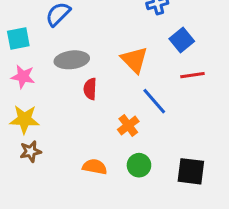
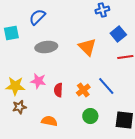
pink star: (23, 77) -> (38, 81), moved
red semicircle: (90, 89) -> (58, 90), moved
blue line: (154, 101) -> (106, 86), moved
orange semicircle: (95, 167) -> (49, 121), moved

